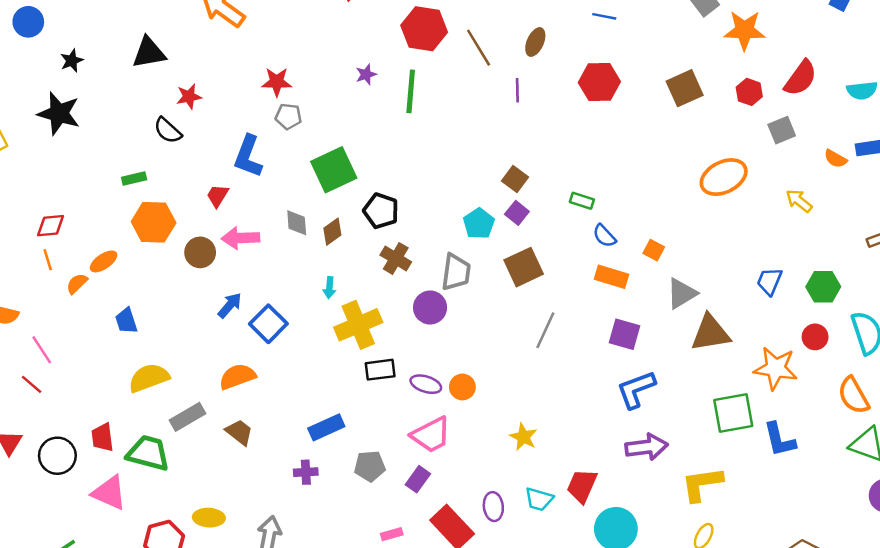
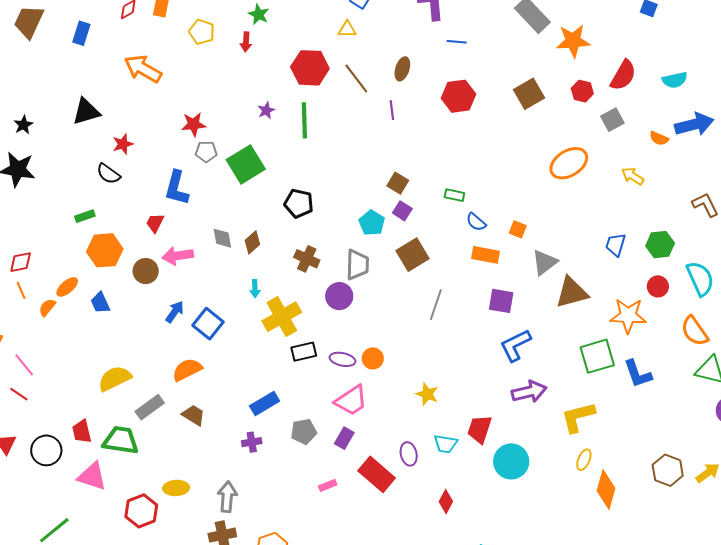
green square: (334, 170) -> (246, 164), moved
black pentagon: (381, 211) -> (299, 203), moved
blue trapezoid: (126, 321) -> (100, 303), moved

